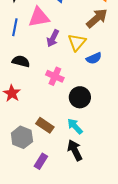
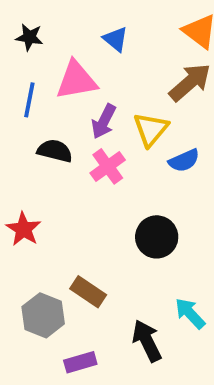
black semicircle: (21, 61) -> (55, 151), moved
pink cross: (55, 76) -> (108, 166), moved, turned 30
cyan arrow: (75, 126) -> (190, 313), moved
purple rectangle: (41, 161) -> (80, 362), turned 42

